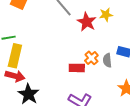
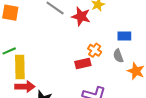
gray semicircle: (107, 60) -> (118, 56), moved

